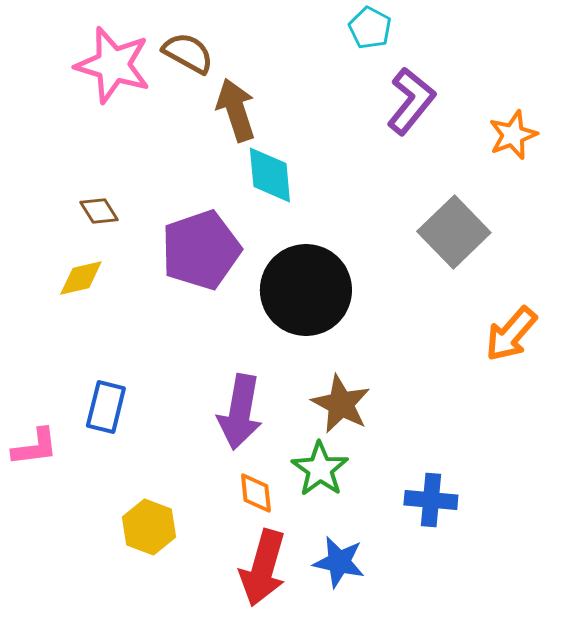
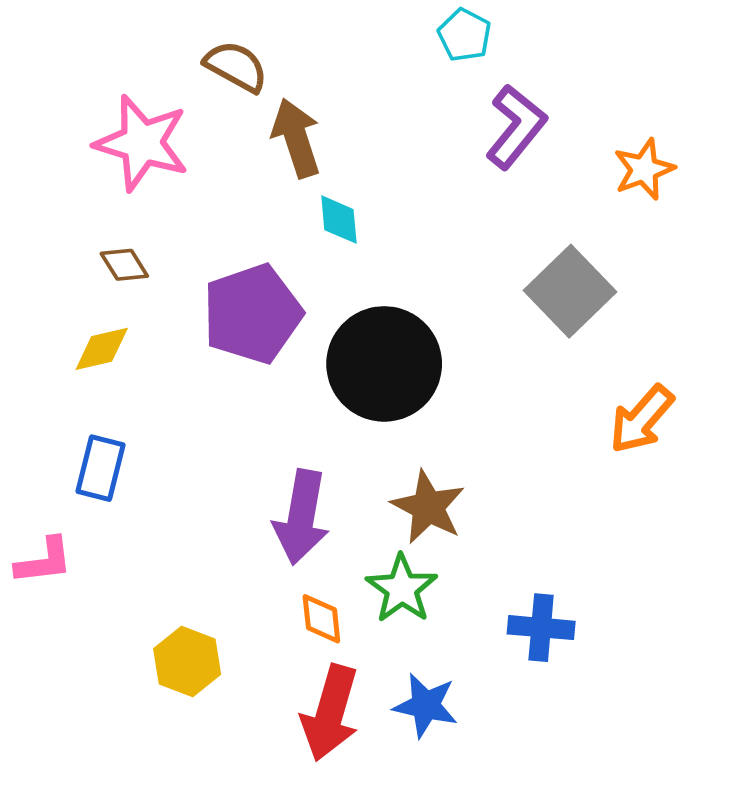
pink star: (113, 65) -> (142, 143), moved
cyan diamond: (270, 175) -> (339, 220), size x0.7
blue rectangle: (106, 407) -> (100, 468), moved

